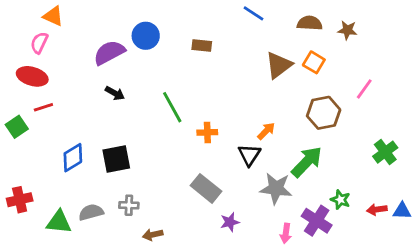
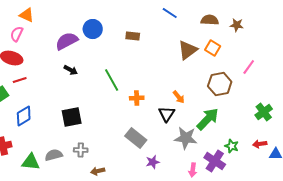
orange arrow: (266, 131) -> (179, 97), turned 96
blue diamond: (73, 158) -> (24, 116), moved
red arrow: (377, 209) -> (260, 144), moved

